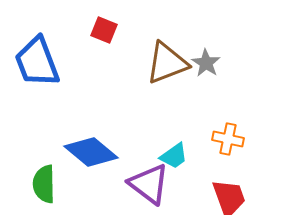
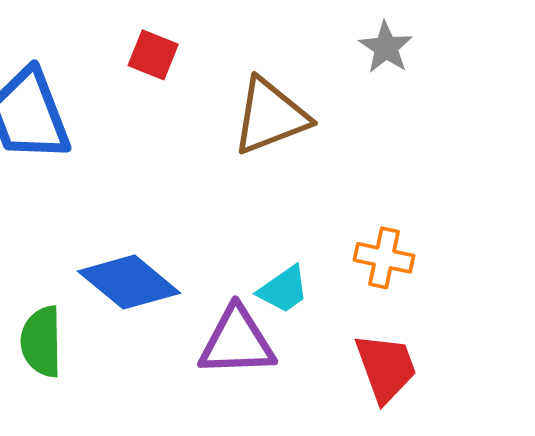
gray star: (206, 63) -> (386, 47), moved
purple triangle: (149, 184) -> (237, 342), turned -39

